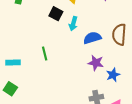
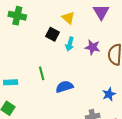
blue semicircle: (92, 38) -> (64, 87), moved
purple star: (96, 63) -> (93, 47), moved

